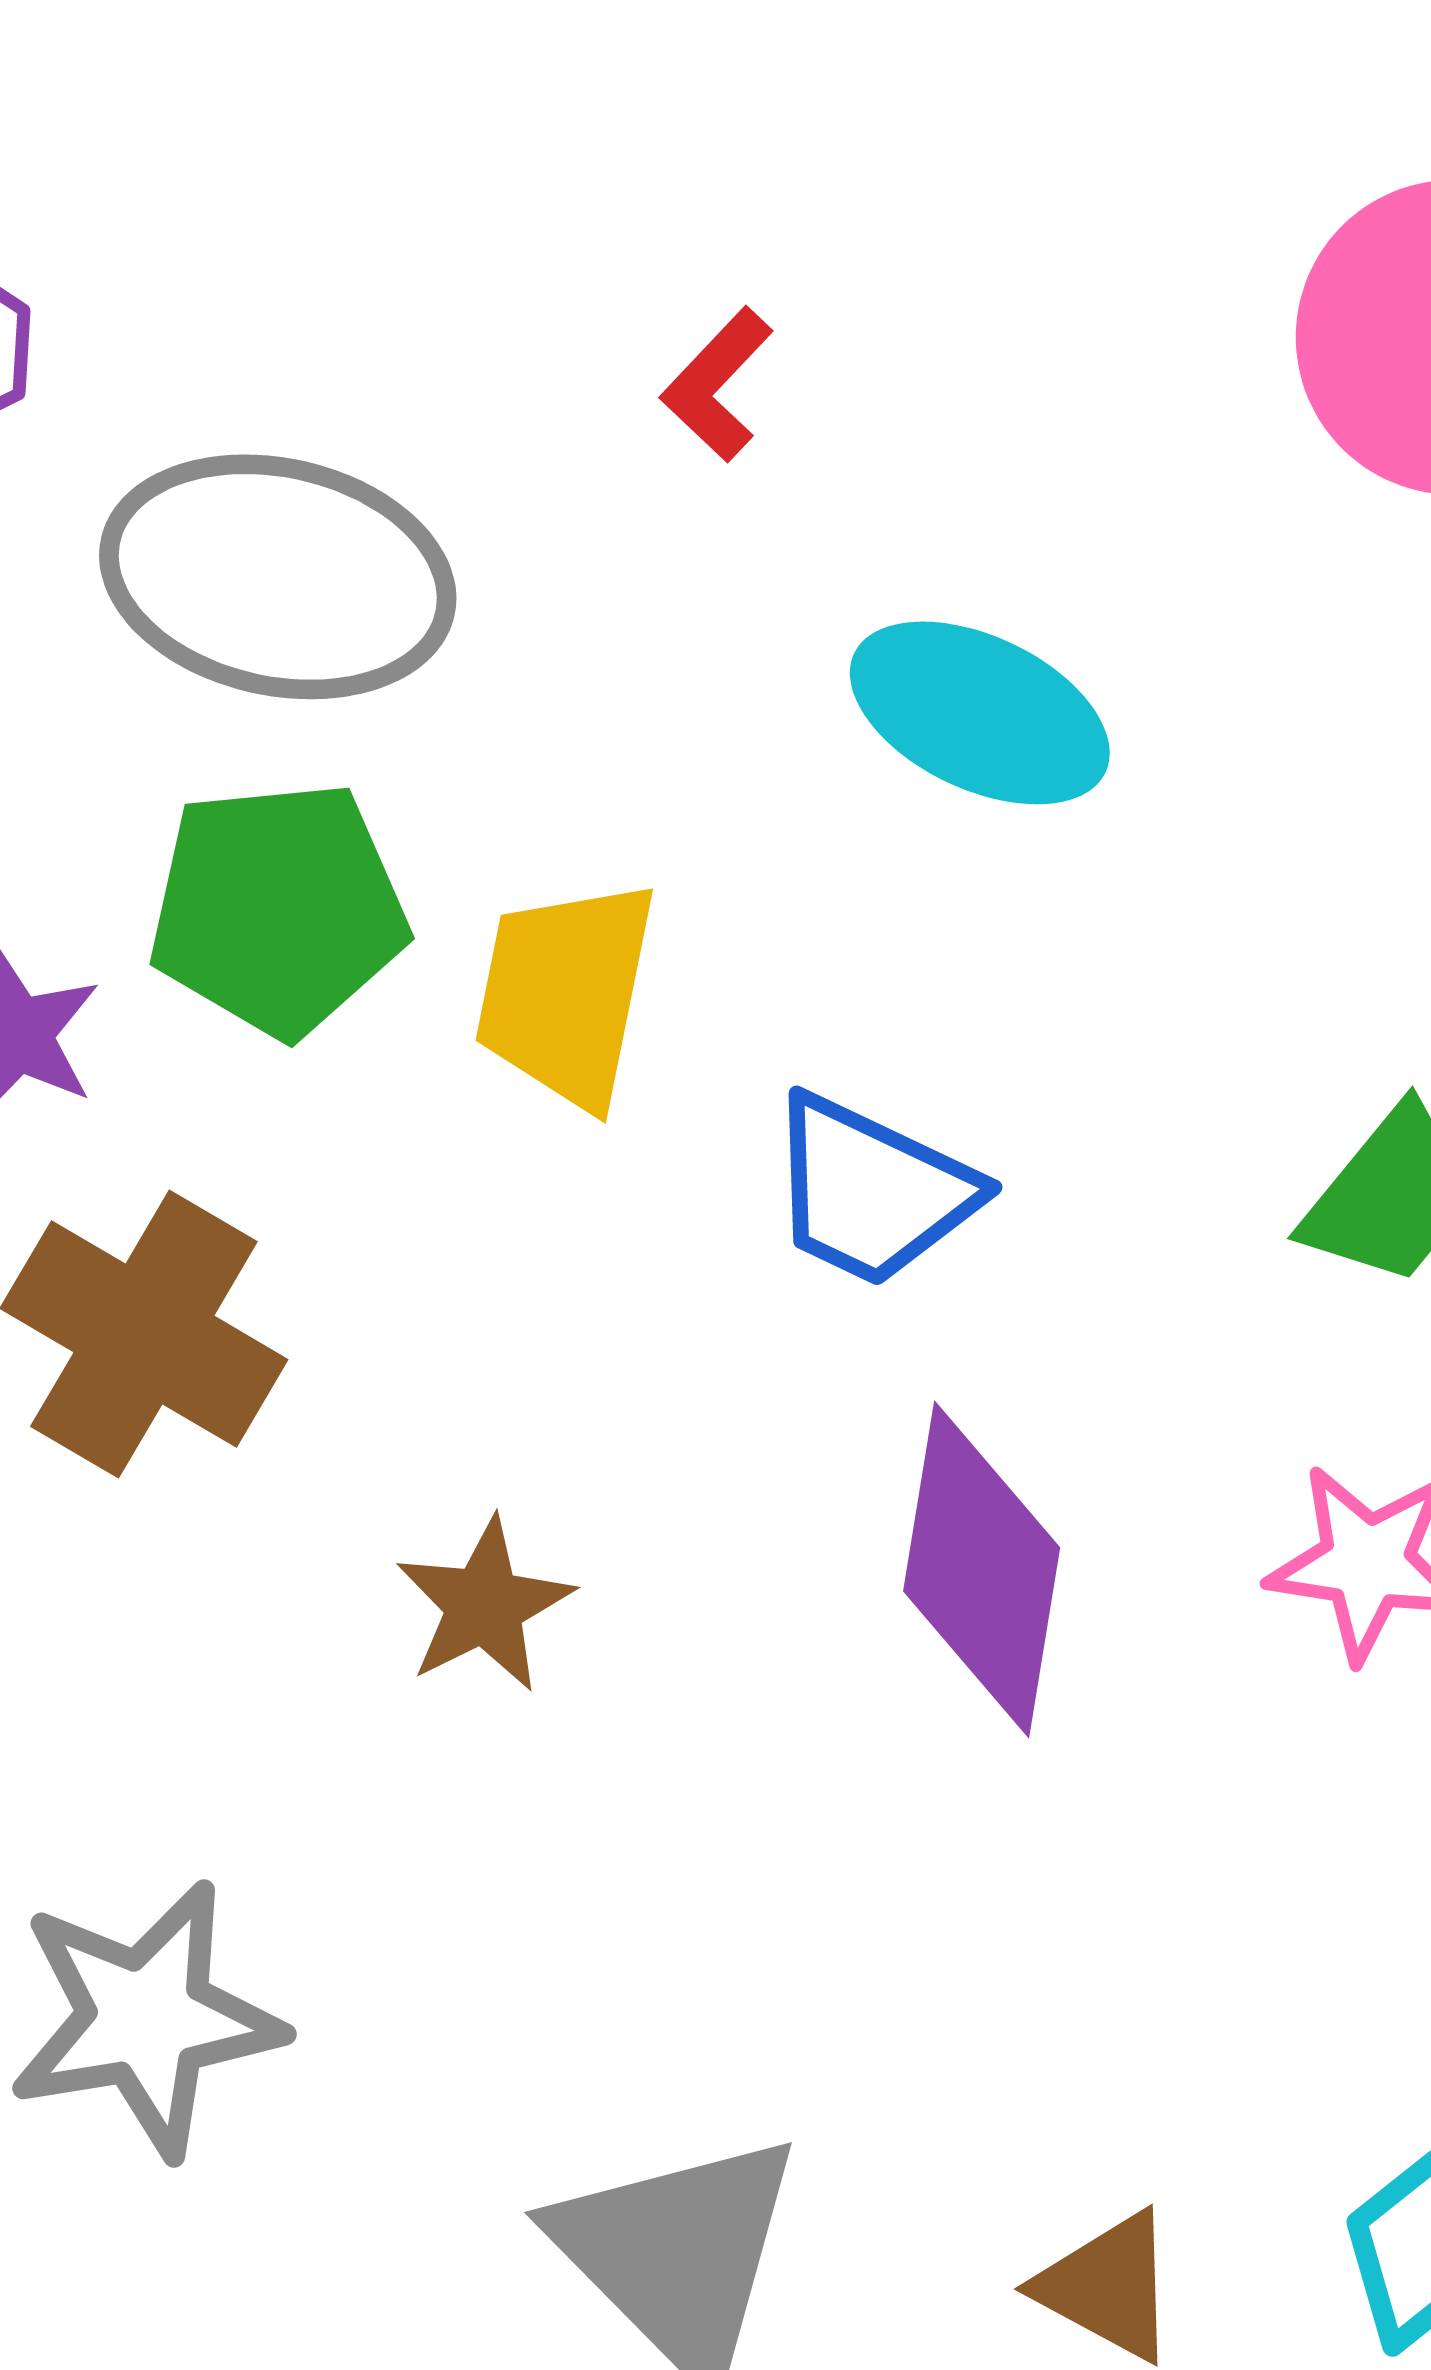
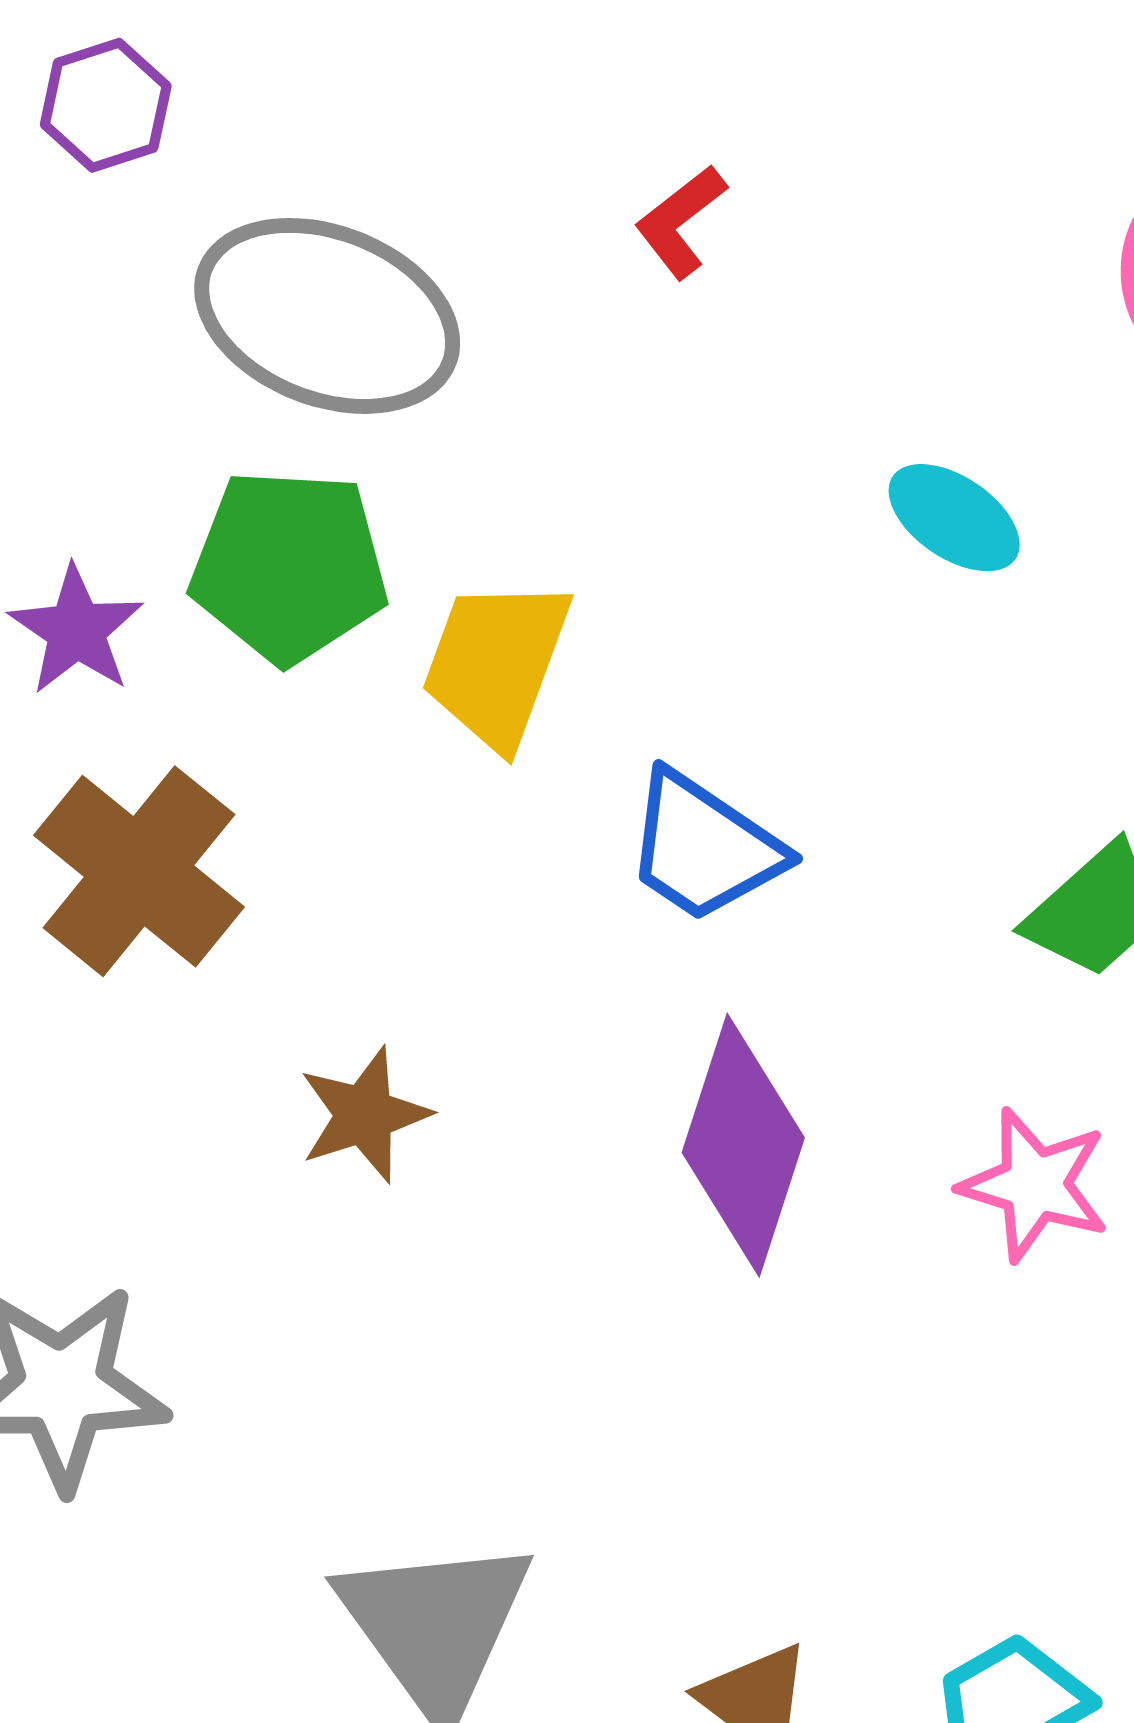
cyan ellipse: (980, 713) -> (954, 518), moved, size x0.7

